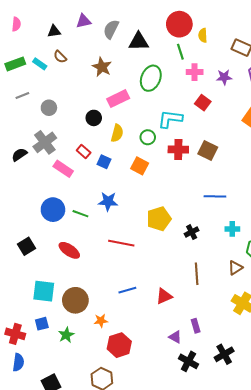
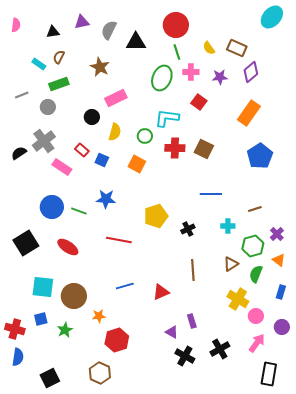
yellow semicircle: (203, 35) -> (209, 48), moved, turned -32
brown semicircle: (60, 57) -> (59, 57), turned 72
green rectangle: (15, 64) -> (59, 84), moved
green ellipse: (151, 78) -> (162, 78), moved
black square: (26, 246) -> (26, 243), size x1.4

